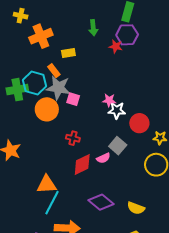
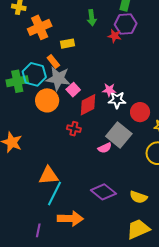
pink square: (73, 99) -> (73, 90), turned 32
gray square: (118, 146) -> (119, 135), size x1.4
red diamond: (82, 164) -> (88, 105), moved

